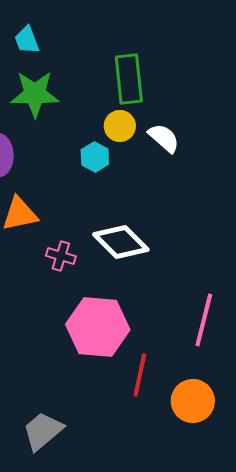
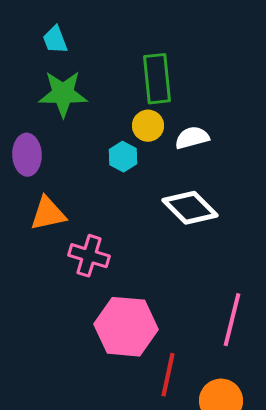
white semicircle: (164, 138) -> (192, 138), turned -56
white diamond: (121, 242) -> (190, 208), moved
pink cross: (61, 256) -> (89, 256), size x1.4

